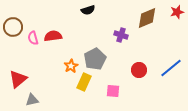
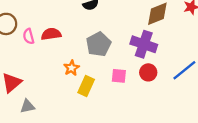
purple cross: (121, 35) -> (144, 44), moved, size x1.6
gray pentagon: (95, 59) -> (99, 44), moved
pink square: (113, 91) -> (119, 76), moved

